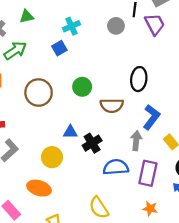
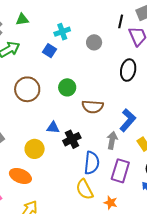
gray circle: (116, 26) -> (94, 42), moved
blue square: (59, 48) -> (50, 51), turned -32
black ellipse: (139, 79) -> (128, 70), moved
blue semicircle: (116, 167) -> (92, 163), turned 95
yellow semicircle: (99, 208) -> (85, 189), moved
orange star: (150, 209) -> (111, 203), moved

